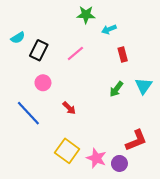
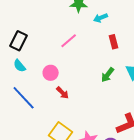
cyan semicircle: (18, 38) -> (20, 66), moved, turned 80
black rectangle: (39, 50) -> (19, 41), moved
pink circle: (43, 83) -> (51, 73), moved

